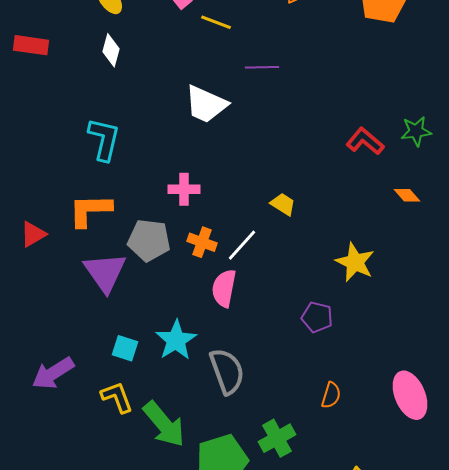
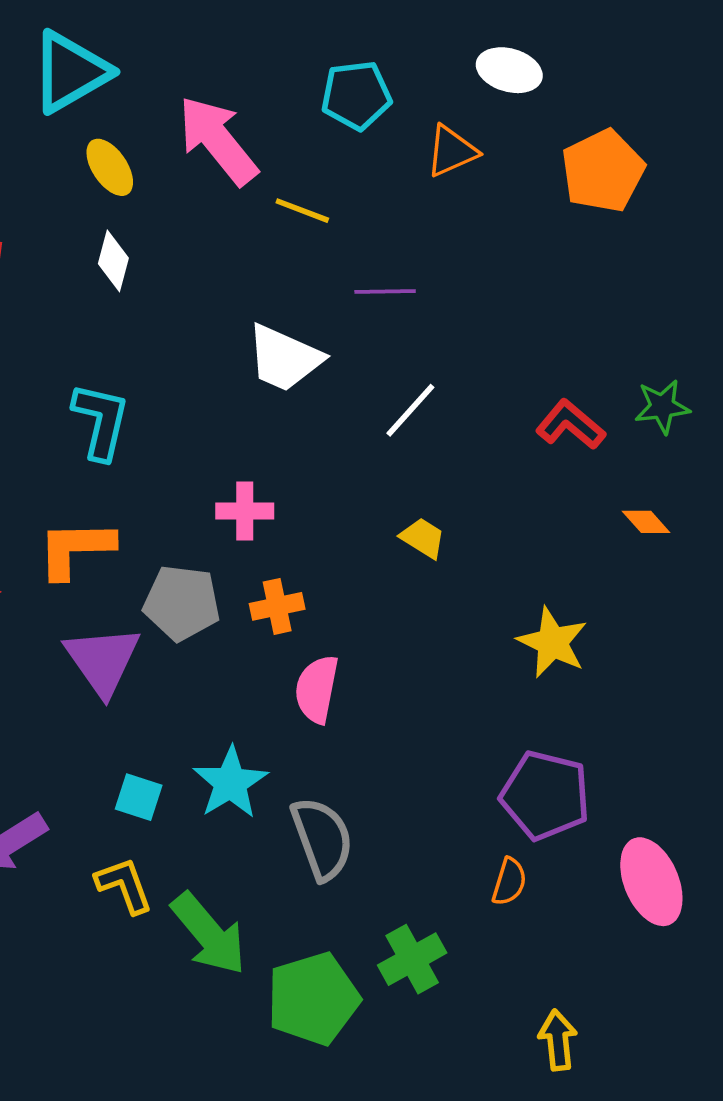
orange cross: (202, 242) -> (277, 606), turned -32
white line: (242, 245) -> (410, 410), moved
purple pentagon: (317, 317) -> (545, 795), moved, size x1.6

